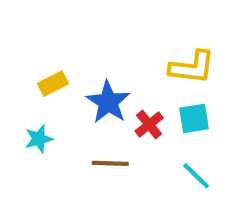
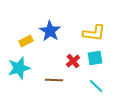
blue star: (108, 102) -> (50, 31), moved
cyan star: (39, 139) -> (19, 68), size x1.6

